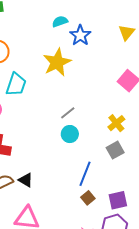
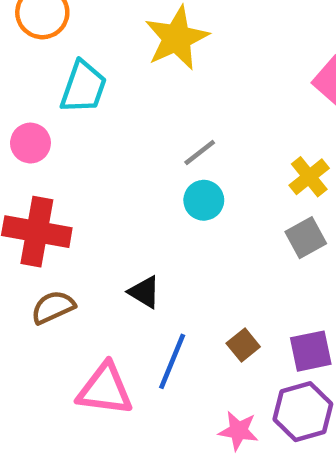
blue line: (85, 174) -> (172, 361), moved
black triangle: (26, 180) -> (144, 292), moved

